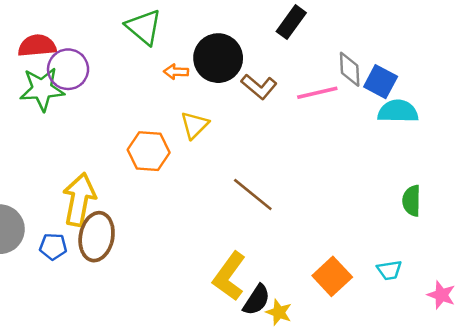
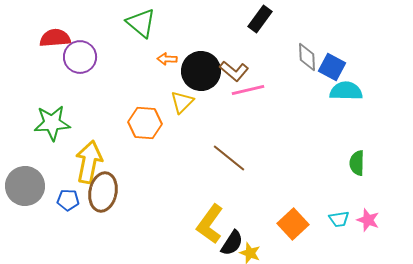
black circle: (218, 58) -> (201, 71), moved
green star: (42, 89) -> (52, 123), moved
pink line: (317, 93) -> (248, 90), moved
pink star: (441, 295) -> (368, 220), moved

